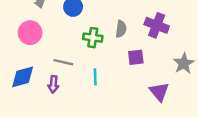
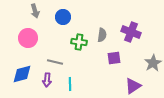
cyan line: (95, 77) -> (70, 84), moved
purple triangle: (159, 92) -> (133, 86), turned 36

